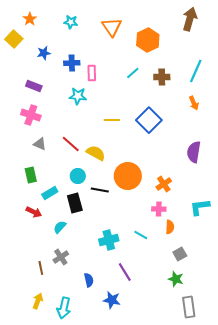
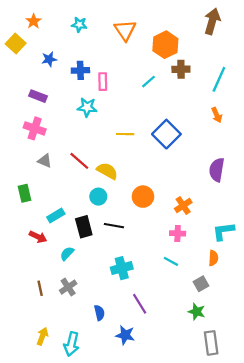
brown cross: (162, 77) -> (181, 69), moved
green rectangle: (31, 175) -> (25, 193), moved
cyan circle: (78, 176) -> (98, 197), moved
orange circle: (128, 176) -> (143, 197), size x0.7
black line: (100, 190) -> (114, 226), moved
orange semicircle: (170, 227) -> (213, 258), moved
cyan line: (141, 235) -> (171, 261), moved
brown line: (41, 268) -> (40, 288), moved

